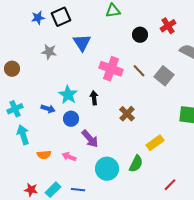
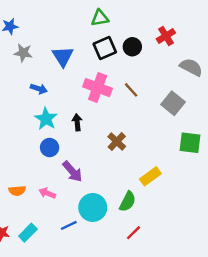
black square: (61, 17) -> (105, 48), moved
gray star: (49, 52) -> (23, 53), moved
gray square: (164, 76) -> (173, 103), moved
blue arrow: (48, 109) -> (39, 89), moved
red line: (170, 185) -> (134, 233), moved
blue line: (78, 190) -> (69, 225), moved, turned -32

